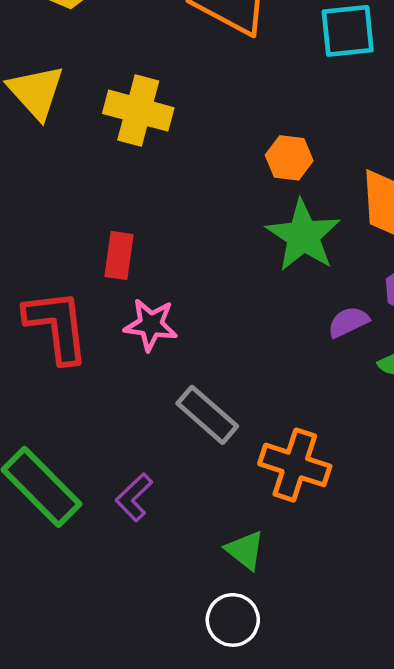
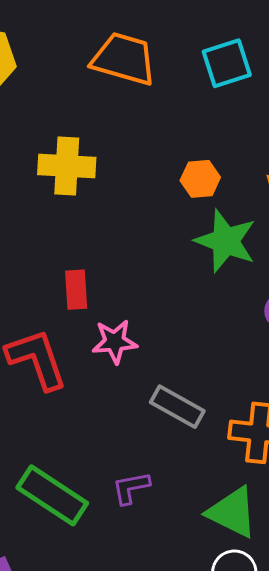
purple L-shape: (134, 497) -> (131, 488), turned 45
green triangle: (245, 550) -> (232, 512), size x1.5

